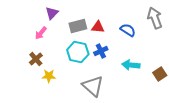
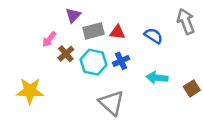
purple triangle: (52, 13) -> (73, 15), moved
brown cross: (36, 59) -> (66, 54), moved
yellow star: (49, 76) -> (30, 91), moved, size x1.6

